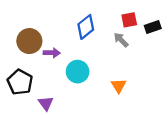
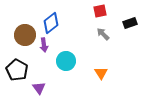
red square: (129, 20) -> (100, 11), moved
blue diamond: (86, 27) -> (51, 23), moved
purple arrow: (52, 53) -> (44, 45), turned 80

